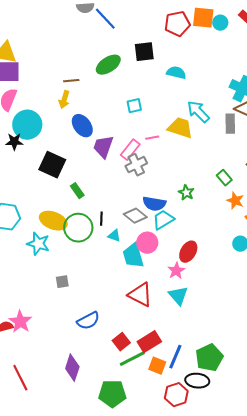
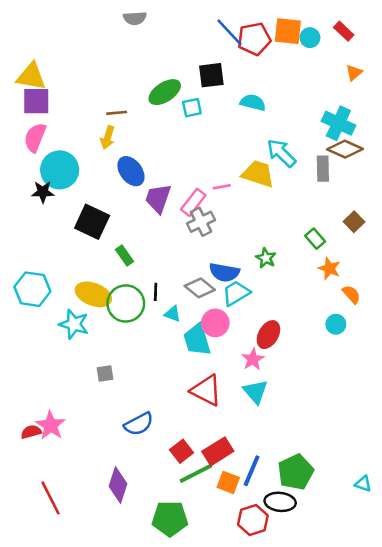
blue line: (105, 19) -> (230, 32), moved
cyan square: (134, 106) -> (192, 108), moved

